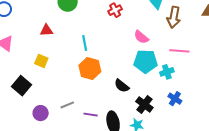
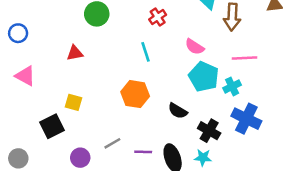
cyan line: (85, 43) -> (146, 52), moved
yellow square: (41, 61) -> (74, 102), moved
cyan pentagon: (146, 61) -> (204, 77), turned 30
black square: (21, 86) -> (52, 126), turned 30
blue cross: (175, 99) -> (246, 119), size x1.6

